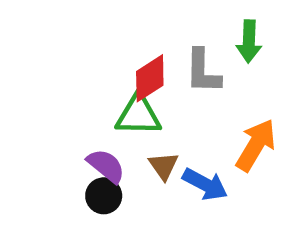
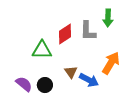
green triangle: (138, 115) -> (42, 50), moved
purple semicircle: (106, 166) -> (24, 84), moved

